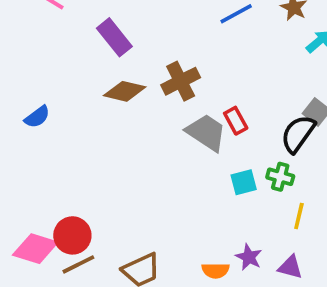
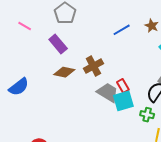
blue semicircle: (37, 117) -> (19, 87), size x1.5
cyan square: (244, 182) -> (123, 101), moved, size x1.5

